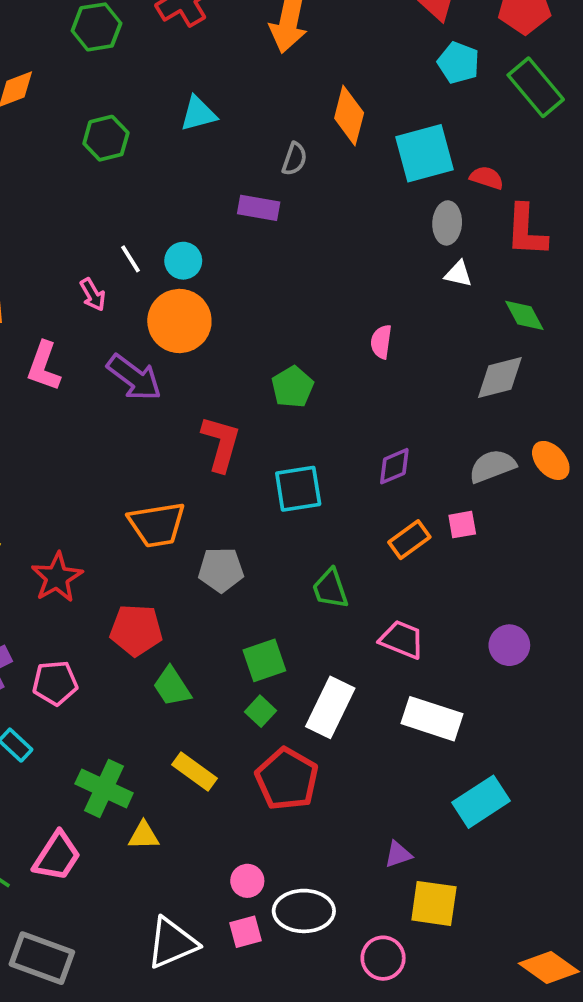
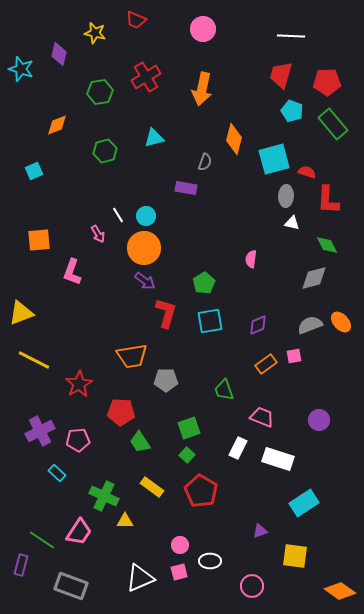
purple arrow: (134, 378) -> (145, 281), moved, size x0.7
cyan square: (298, 489) -> (210, 321), moved
white rectangle: (330, 707) -> (238, 448), moved, size x0.7
yellow square: (434, 903) -> (295, 556), moved
white ellipse: (304, 911) -> (210, 561), size x0.7

